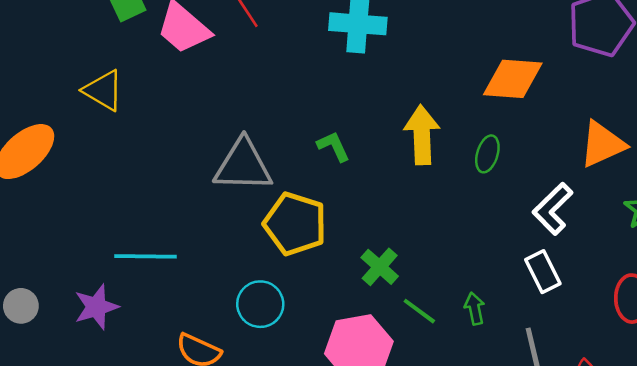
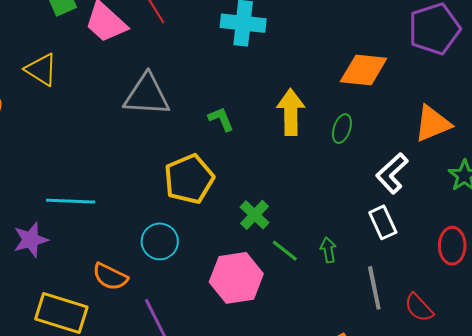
gray triangle: (243, 165) -> (147, 95), moved
yellow pentagon: (295, 224) -> (189, 179), turned 30

